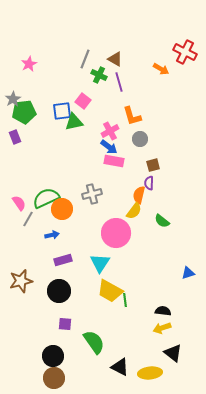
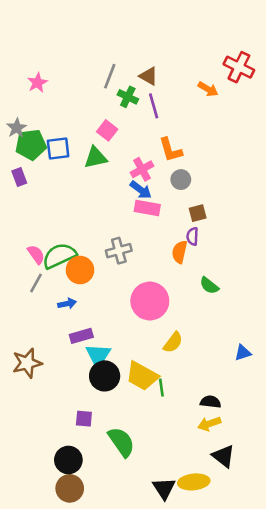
blue square: (62, 111) -> (58, 149), moved
pink semicircle: (19, 203) -> (36, 254), moved
yellow semicircle: (134, 211) -> (173, 342), moved
cyan triangle: (100, 263) -> (98, 355), moved
black circle: (59, 291) -> (105, 376), moved
black triangle: (120, 367) -> (164, 488), moved, turned 30

